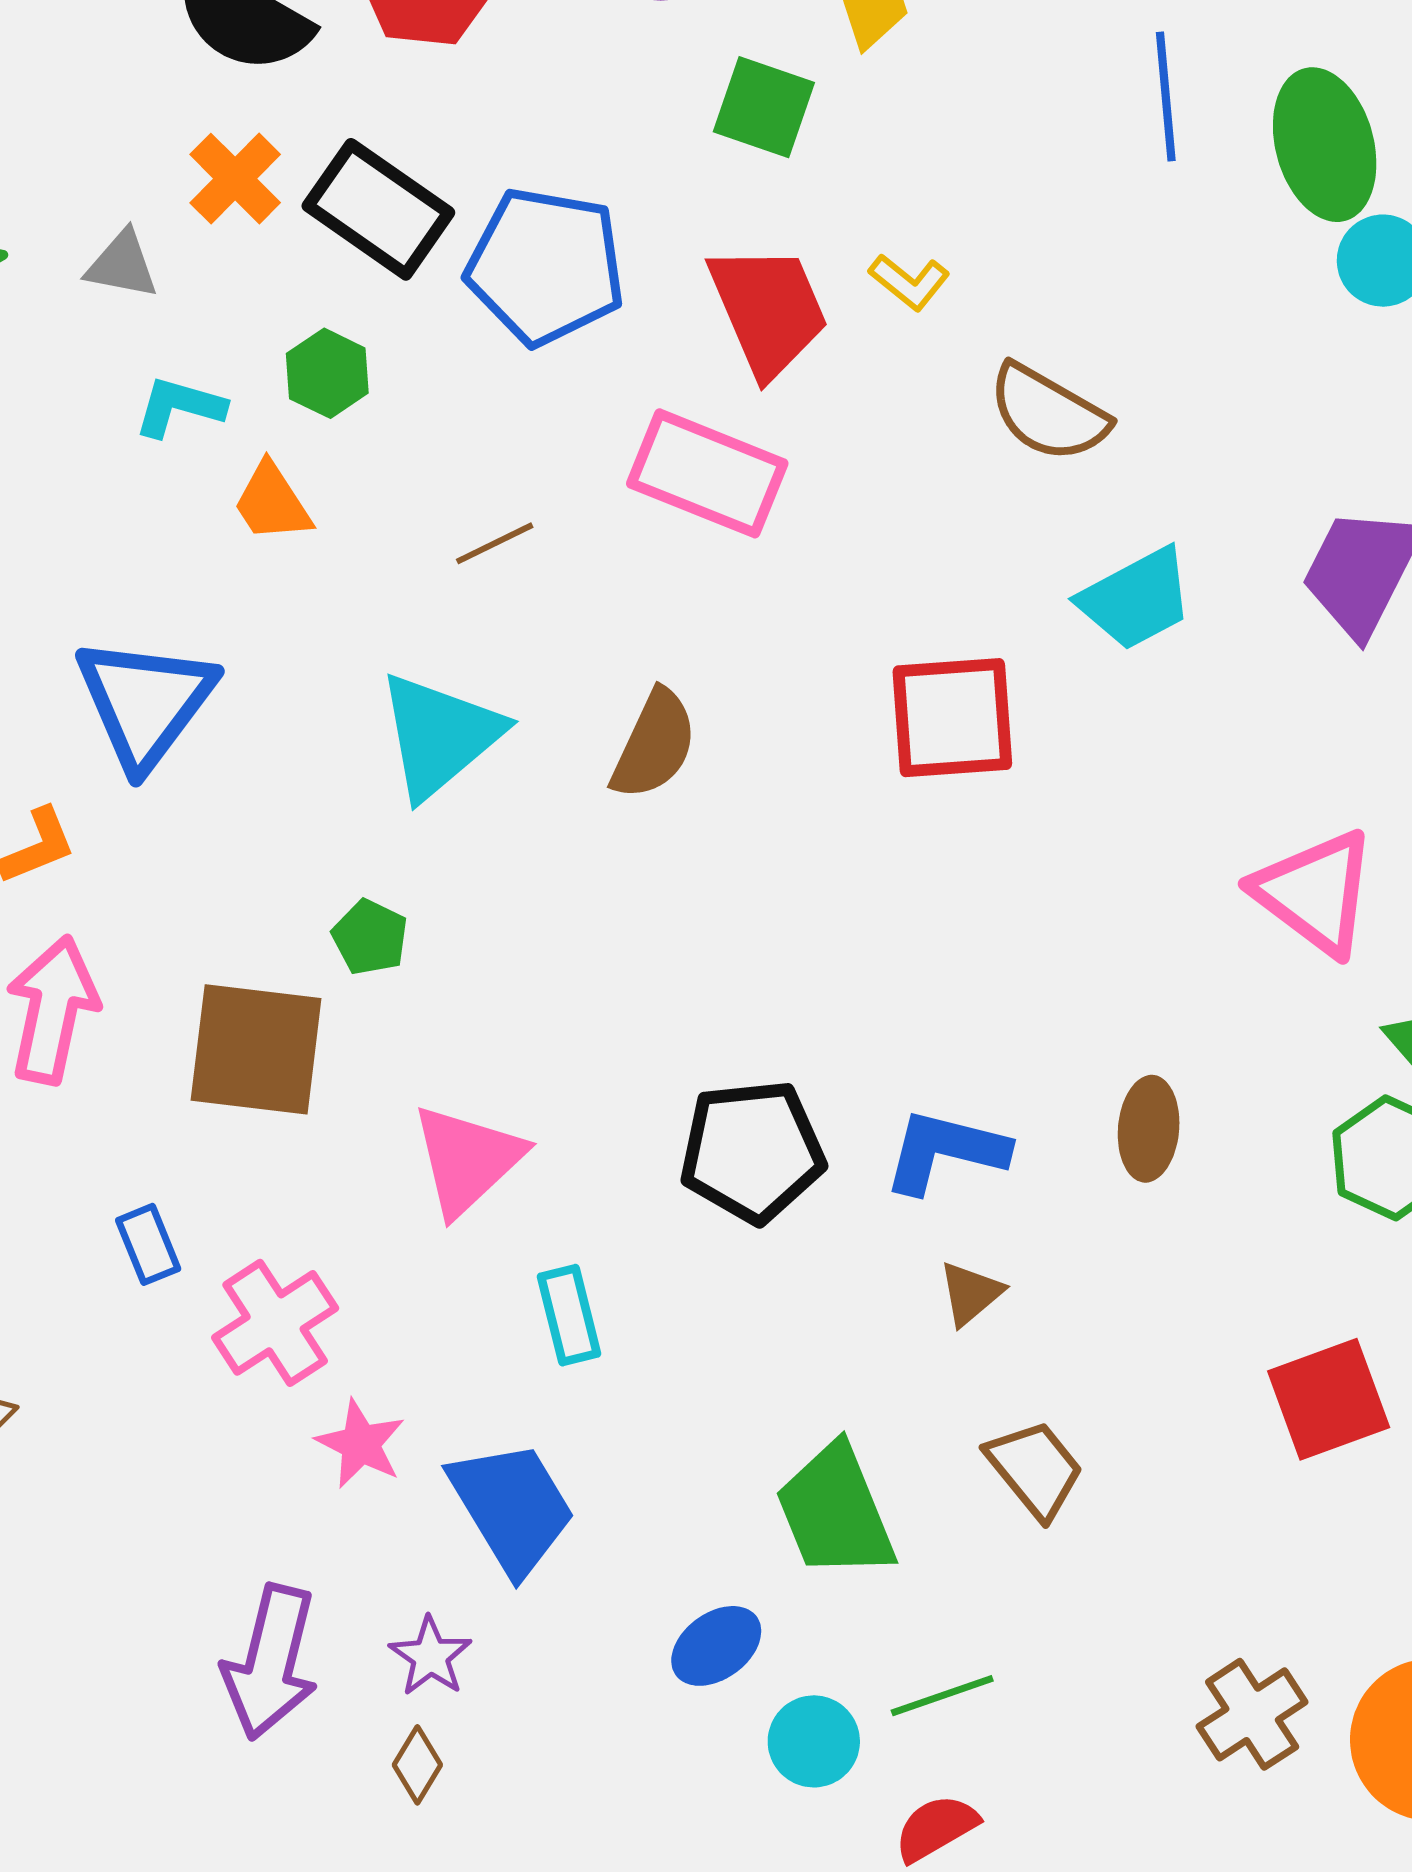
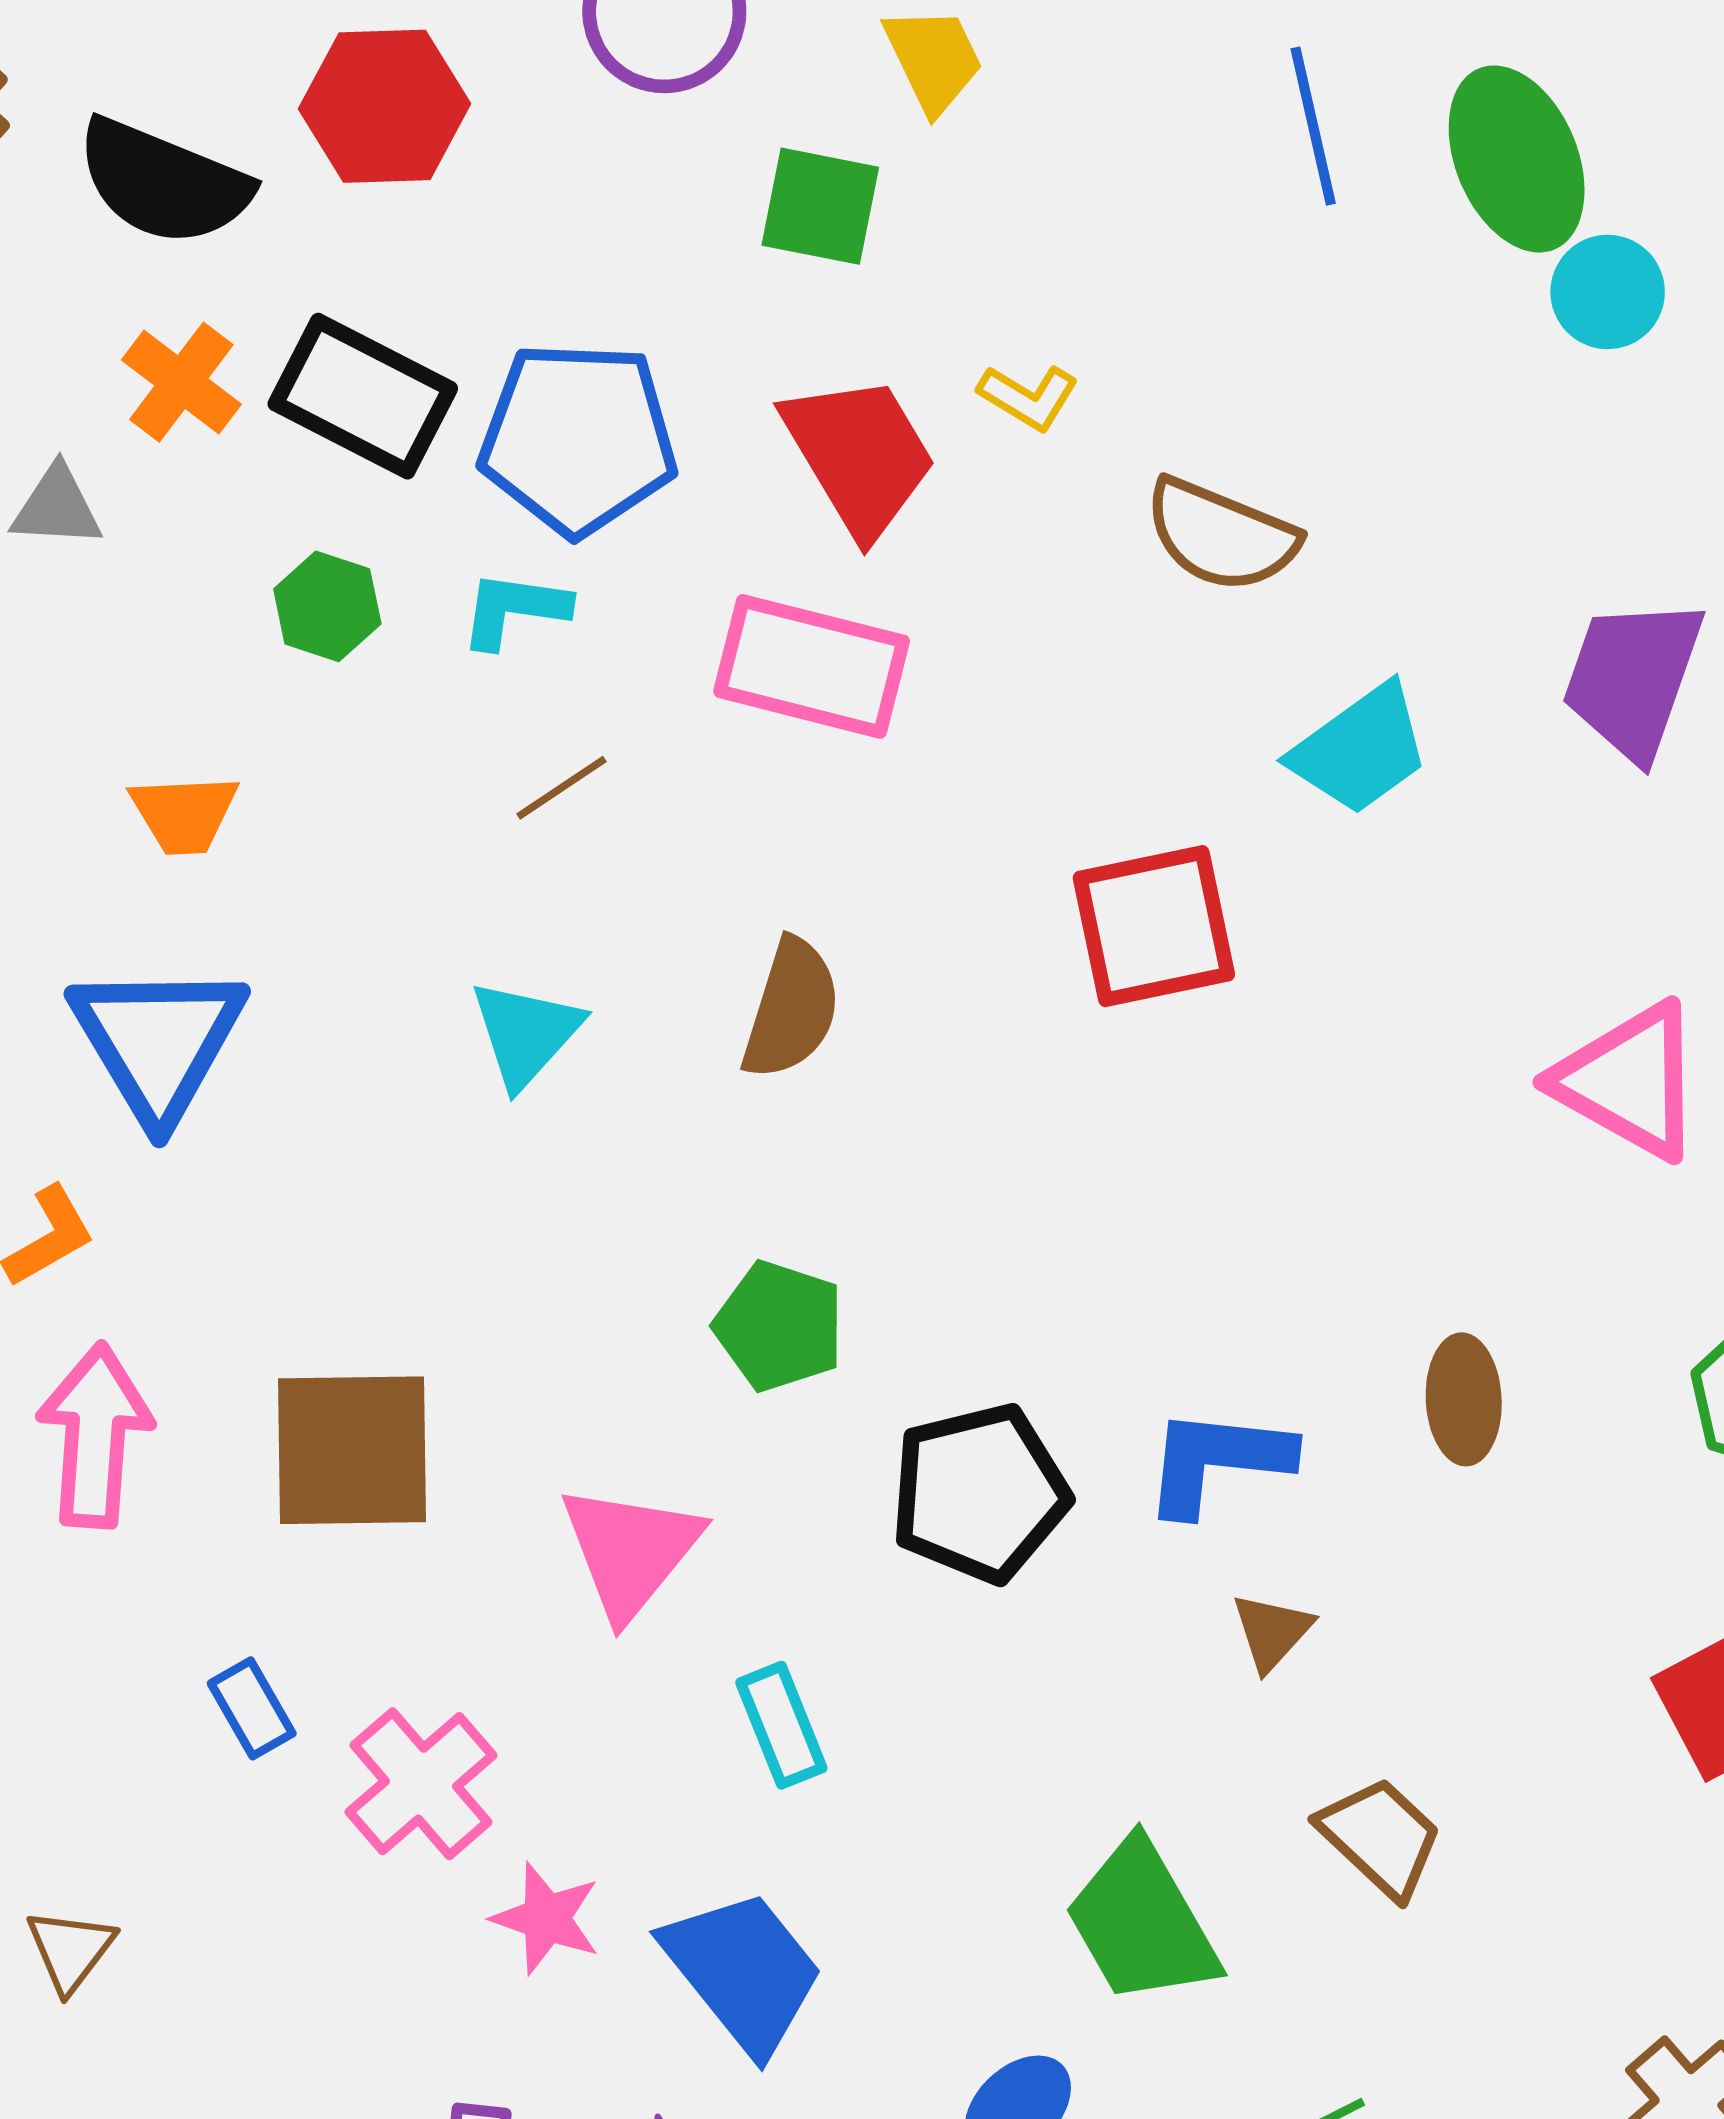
cyan L-shape: (179, 407) -> (514, 609), moved
orange trapezoid: (272, 502) -> (184, 814), moved, turned -52
cyan triangle: (440, 735) -> (526, 1033), size x0.7
green pentagon: (370, 937) -> (779, 1326), moved, size x1.4

